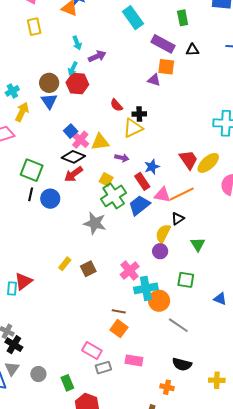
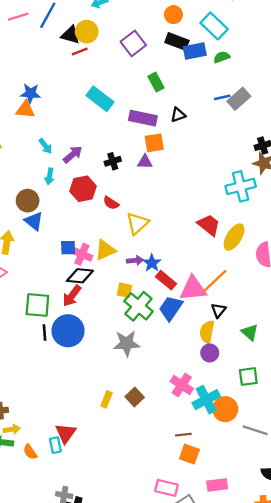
red hexagon: (77, 83) -> (83, 189), moved
black cross: (139, 114) -> (113, 161), moved
blue square: (71, 131) -> (68, 248), turned -32
red trapezoid: (188, 160) -> (209, 225), moved
blue star: (152, 167) -> (152, 263), moved
red arrow: (74, 174) -> (72, 296), moved
pink triangle: (162, 195) -> (193, 289), size x1.4
blue circle: (50, 199) -> (68, 331), size x1.4

